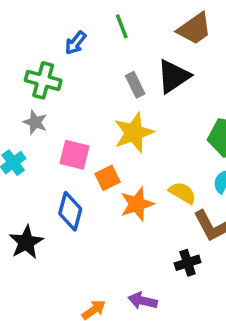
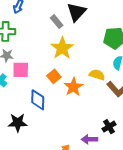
pink square: (74, 155) -> (21, 70), moved
black star: (26, 242) -> (18, 123), turned -30
black cross: (188, 263) -> (109, 127), moved

